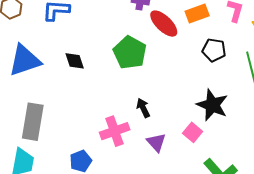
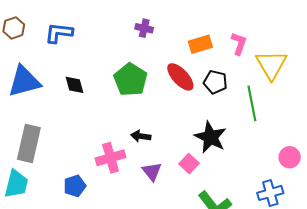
red ellipse: (164, 24) -> (180, 77), moved
black arrow: (143, 108) -> (141, 136), turned -60

